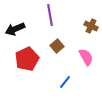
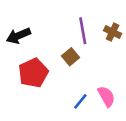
purple line: (50, 15) -> (83, 31), moved
pink semicircle: (86, 57) -> (106, 96), moved

